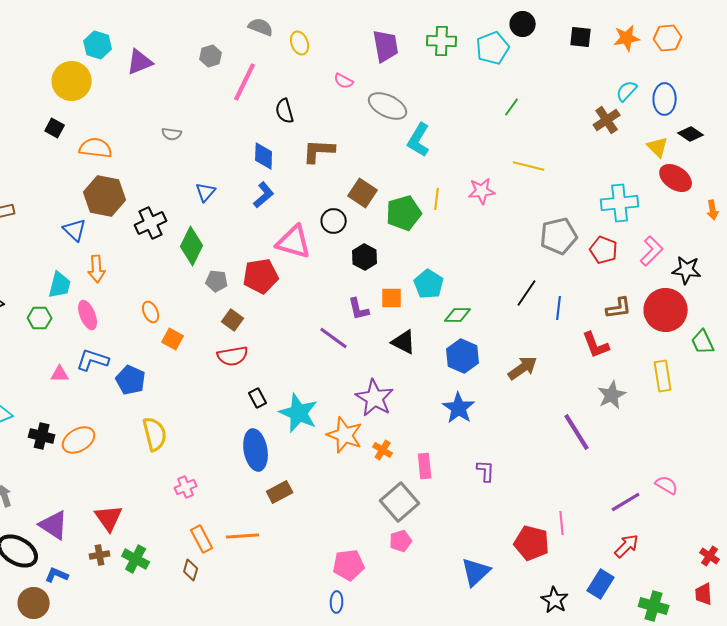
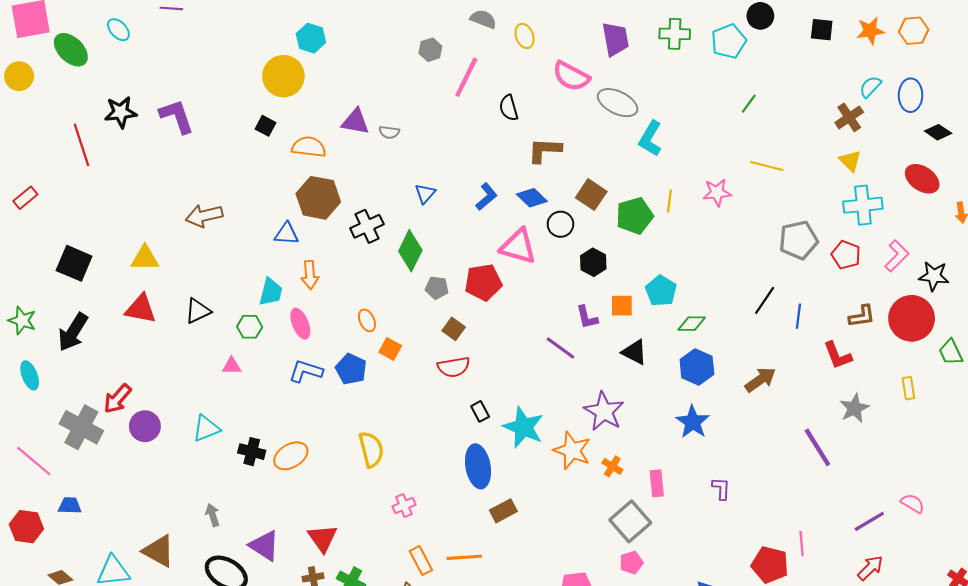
purple triangle: (140, 62) -> (355, 122), moved, turned 32
pink semicircle: (344, 81) -> (571, 76), size x1.8
yellow triangle: (658, 147) -> (850, 161), moved
blue diamond: (264, 156) -> (532, 198), moved, turned -48
blue triangle: (75, 230) -> (287, 234), turned -40
pink triangle: (60, 374) -> (232, 366), moved
yellow rectangle: (663, 376) -> (908, 388), size x0.7
blue pentagon: (131, 380) -> (351, 369), moved

